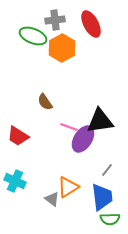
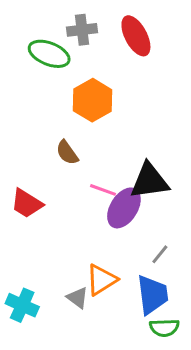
orange hexagon: (62, 48) -> (93, 100), moved
cyan cross: (15, 181) -> (22, 305), moved

